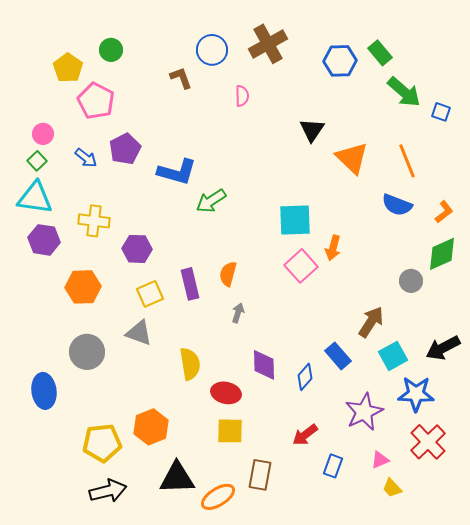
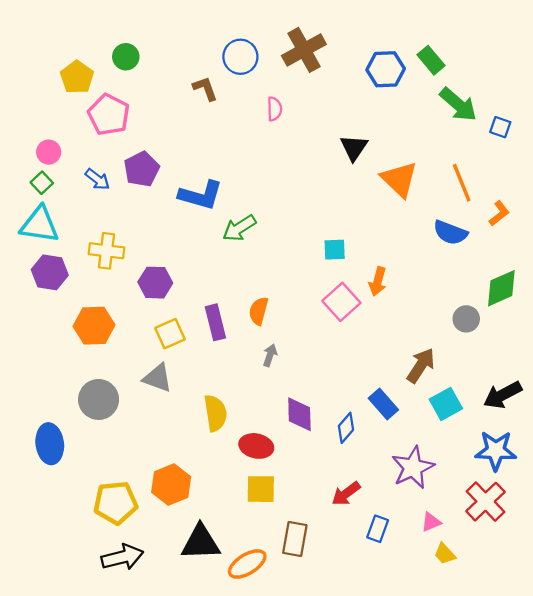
orange L-shape: (444, 212) -> (499, 213), moved
cyan square: (295, 220) -> (335, 250), size x0.6
blue star: (416, 394) -> (496, 451), moved

